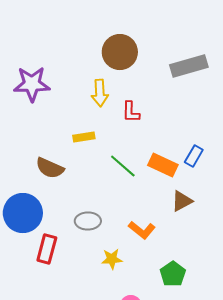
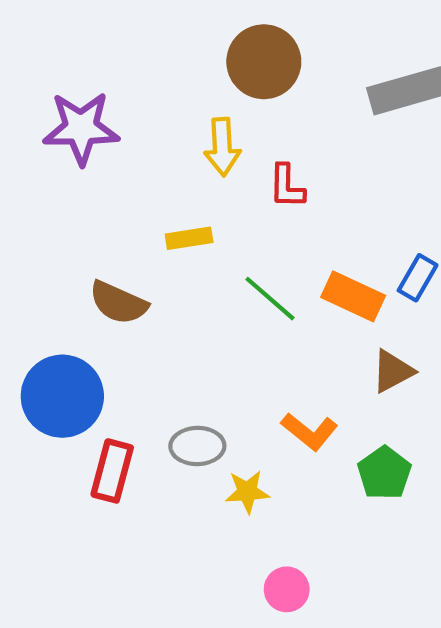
gray ellipse: (88, 221) -> (197, 446), moved
green pentagon: (173, 274) -> (384, 473), moved

